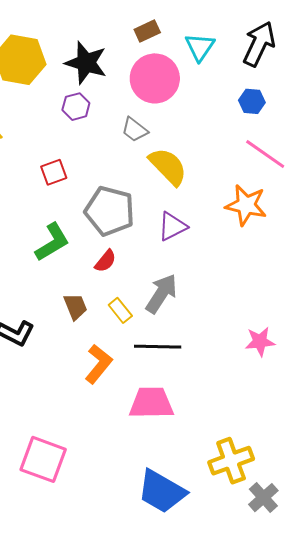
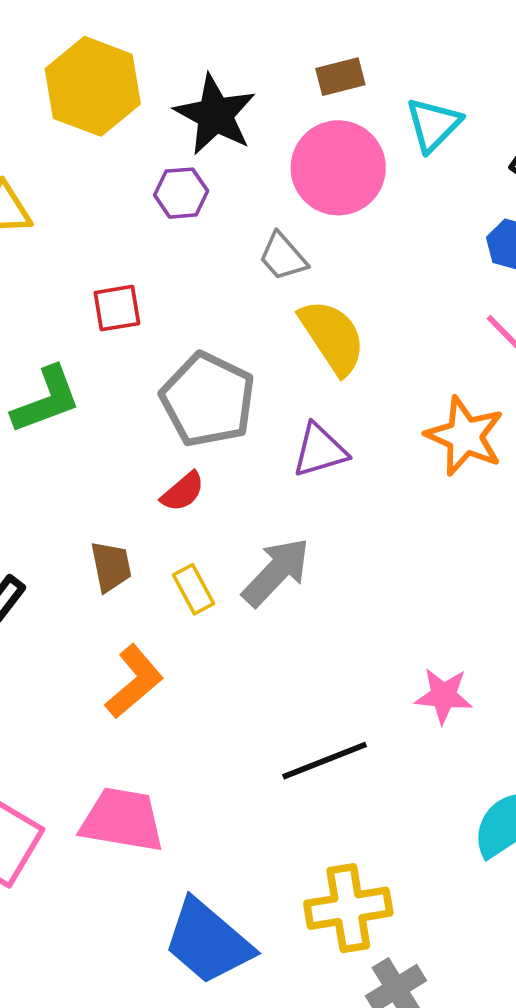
green L-shape: (52, 242) -> (46, 400), moved
black line: (158, 347) -> (325, 761), moved, turned -33
pink trapezoid: (151, 403) -> (122, 820), moved

